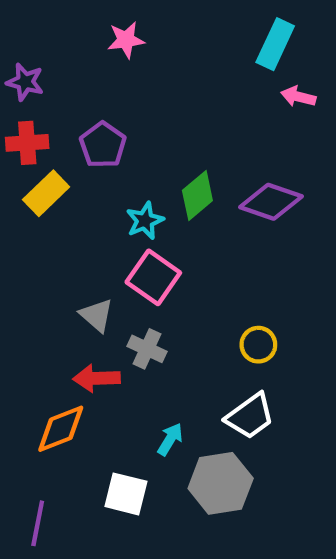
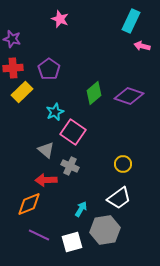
pink star: (126, 40) -> (60, 19), turned 30
cyan star: (145, 221) -> (55, 112), moved
white square: (126, 494) -> (72, 242), moved, turned -30
purple line: (38, 523) -> (39, 235), moved, turned -75

